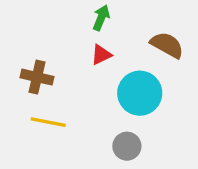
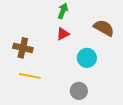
cyan circle: (140, 93) -> (87, 58), size x0.7

